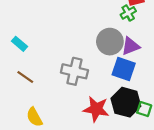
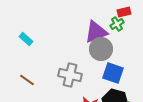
cyan rectangle: (20, 44) -> (26, 39), moved
purple triangle: (130, 46) -> (96, 32), moved, size x1.4

